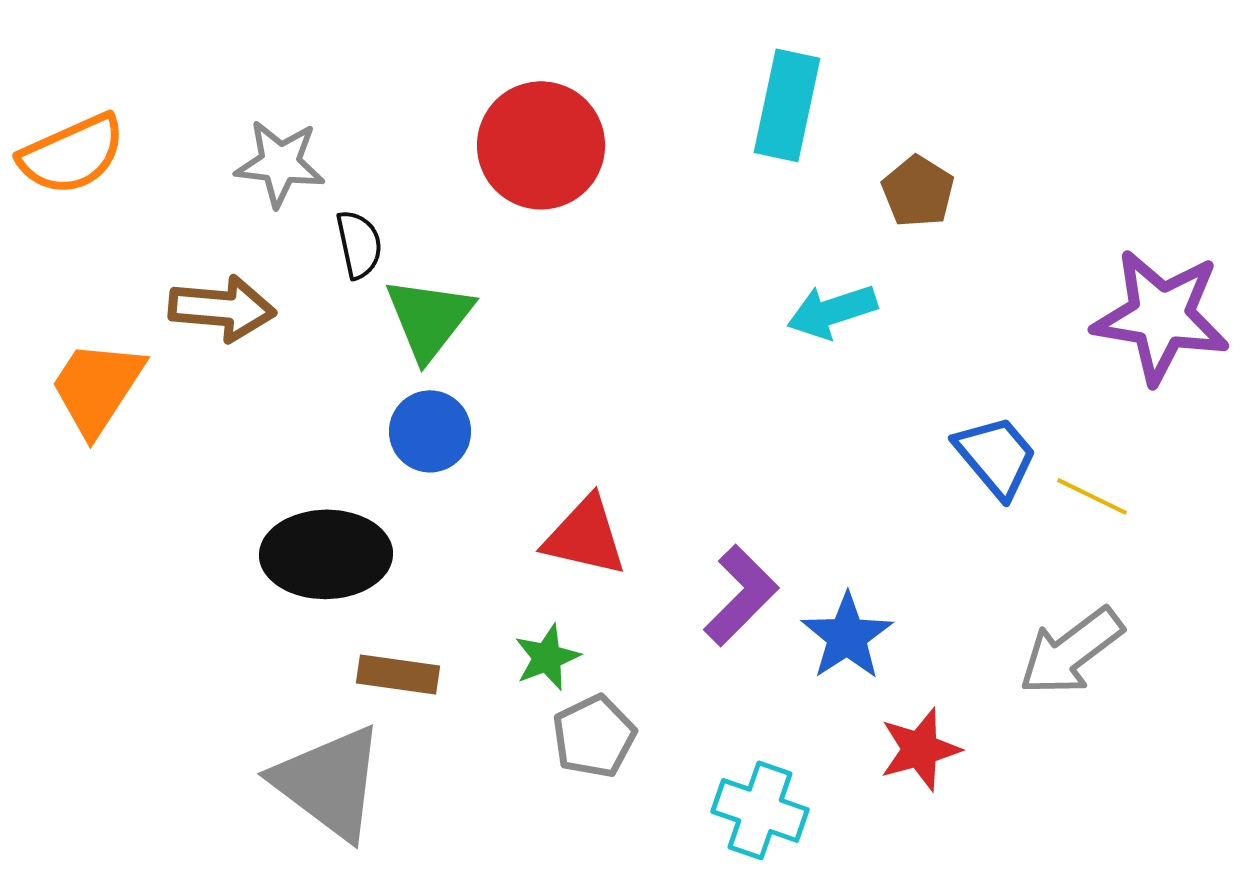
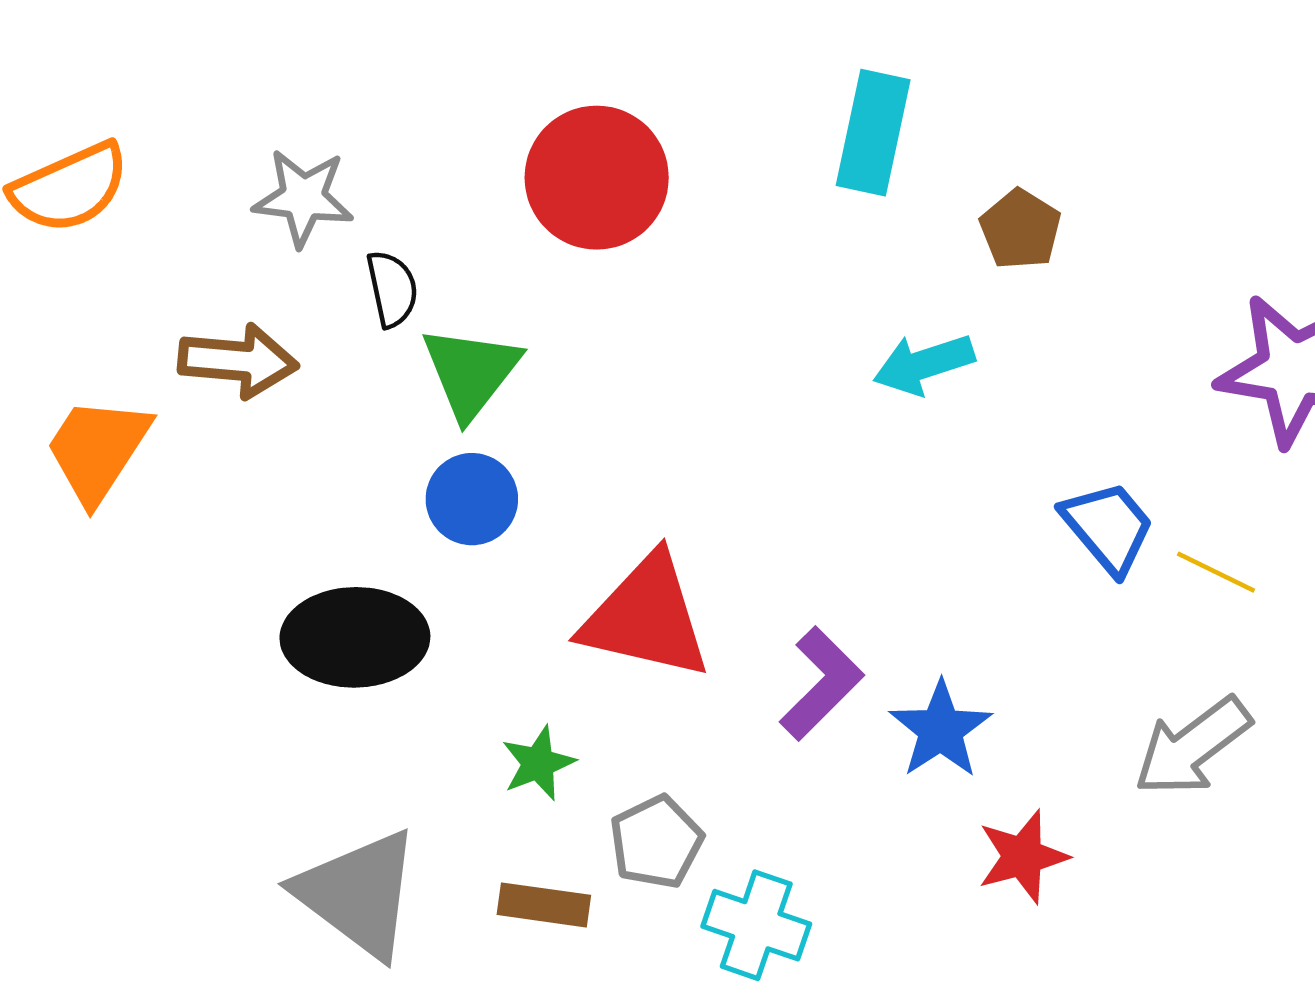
red triangle: (585, 536) -> (646, 617), size x1.4
green star: (547, 657) -> (538, 763), moved
brown rectangle: (398, 674) -> (544, 905), moved
cyan cross: (760, 810) -> (756, 925), moved

